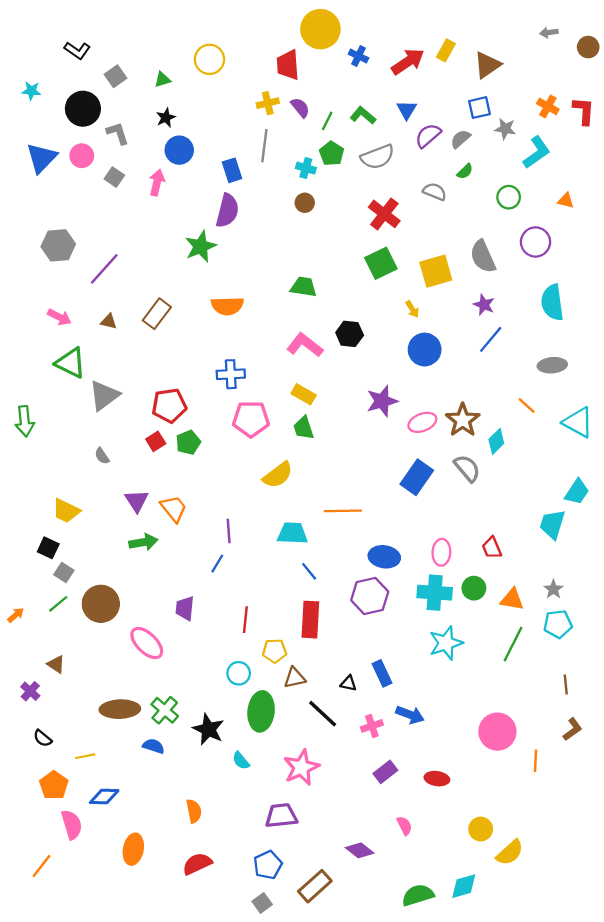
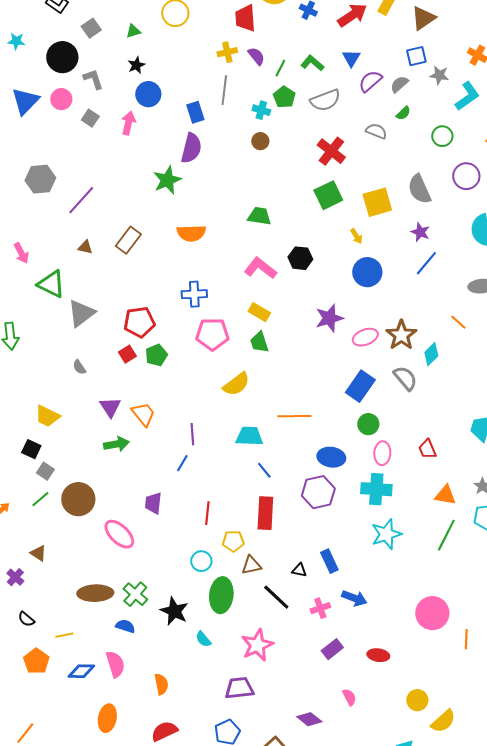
pink arrow: (59, 317) -> (21, 253), moved, turned 35
green circle: (474, 588) -> (368, 424), moved
pink semicircle: (72, 825) -> (115, 664), moved

